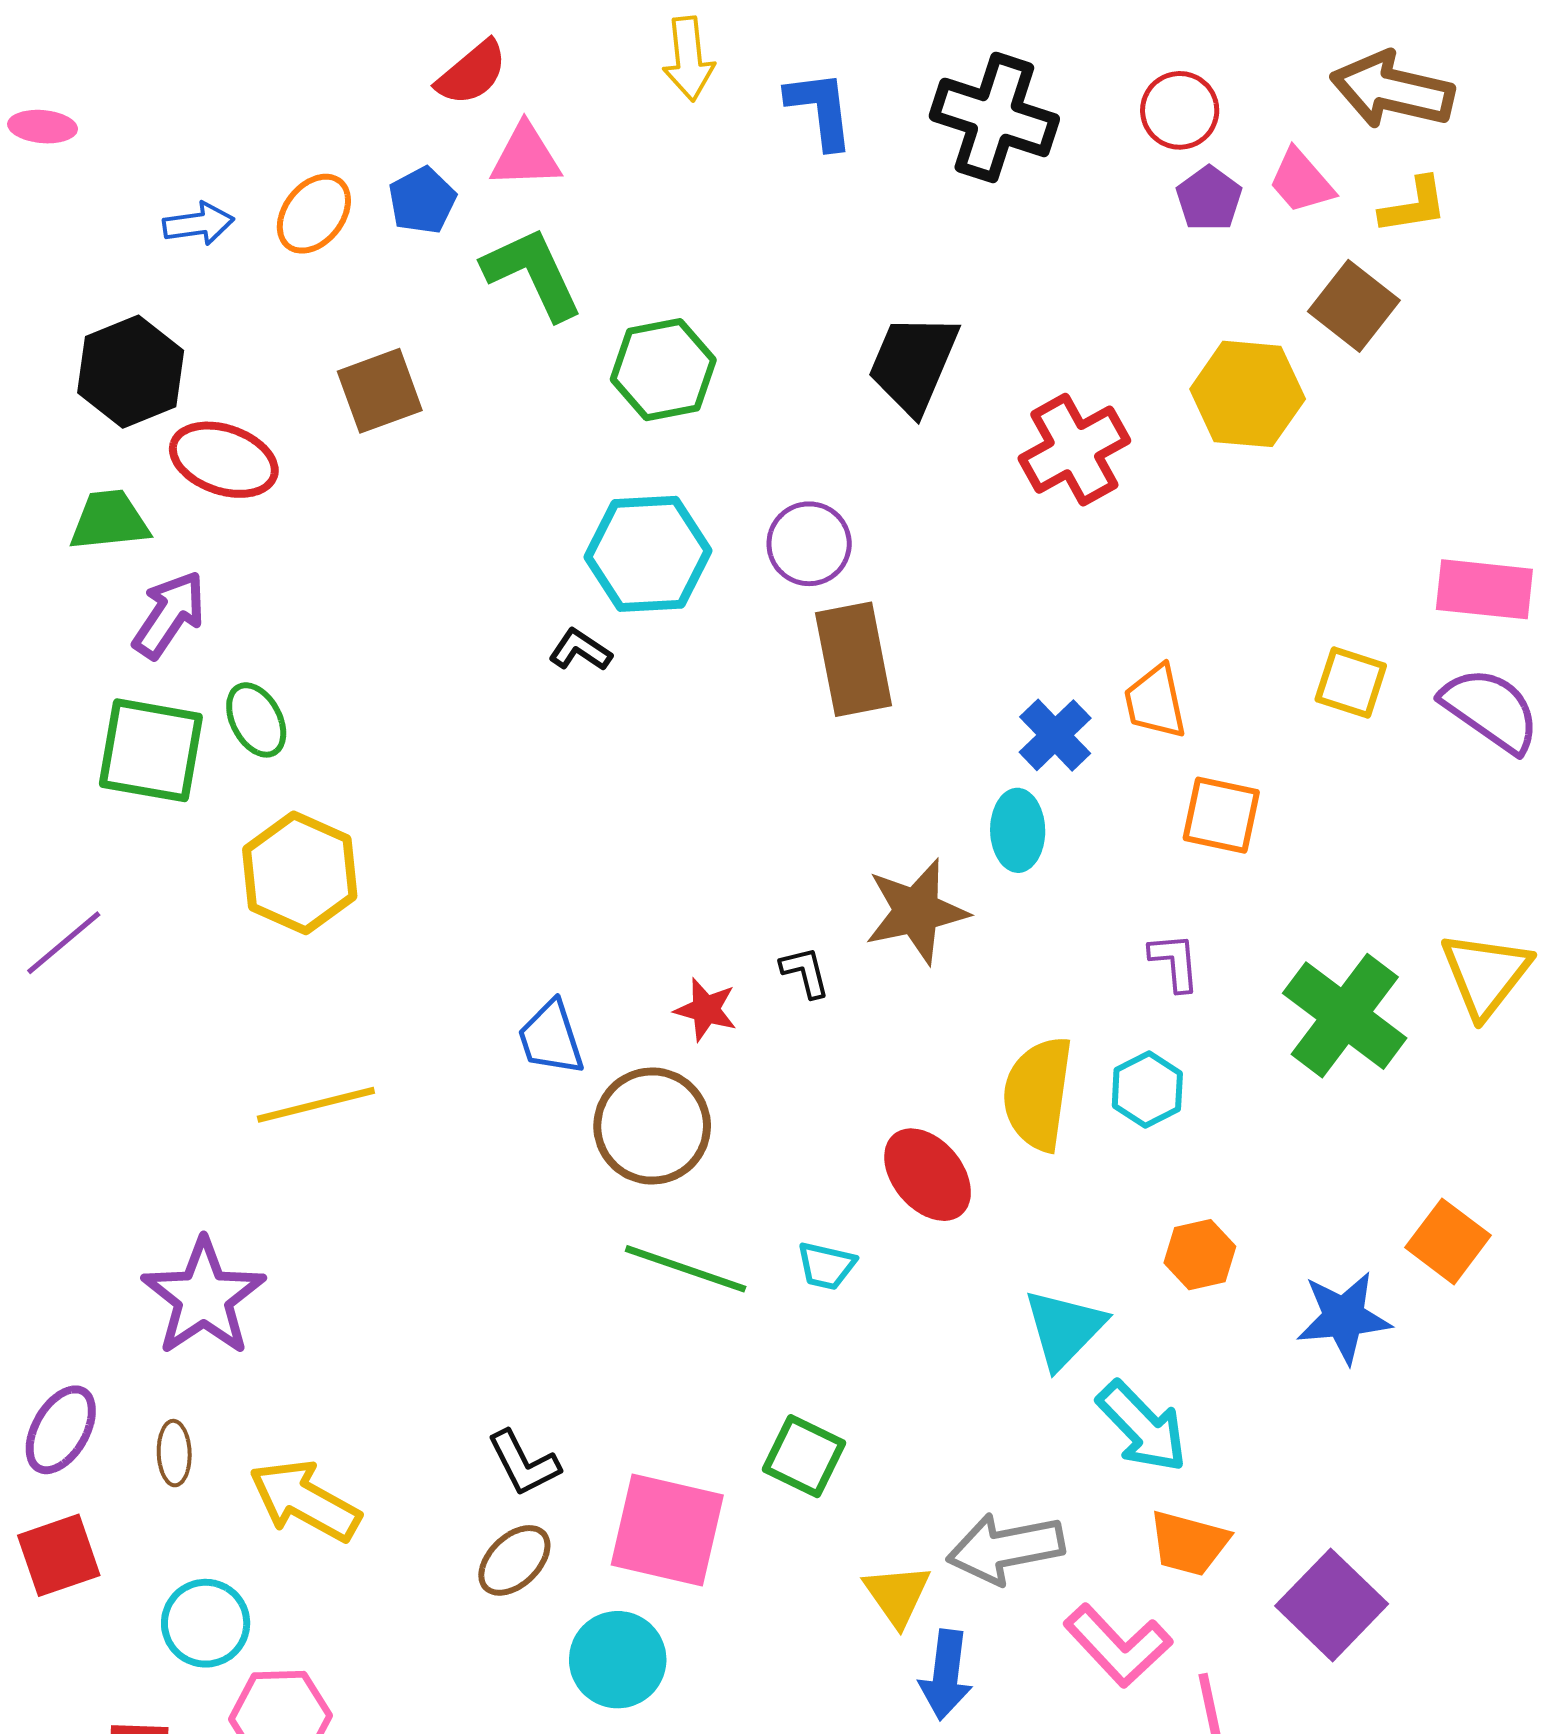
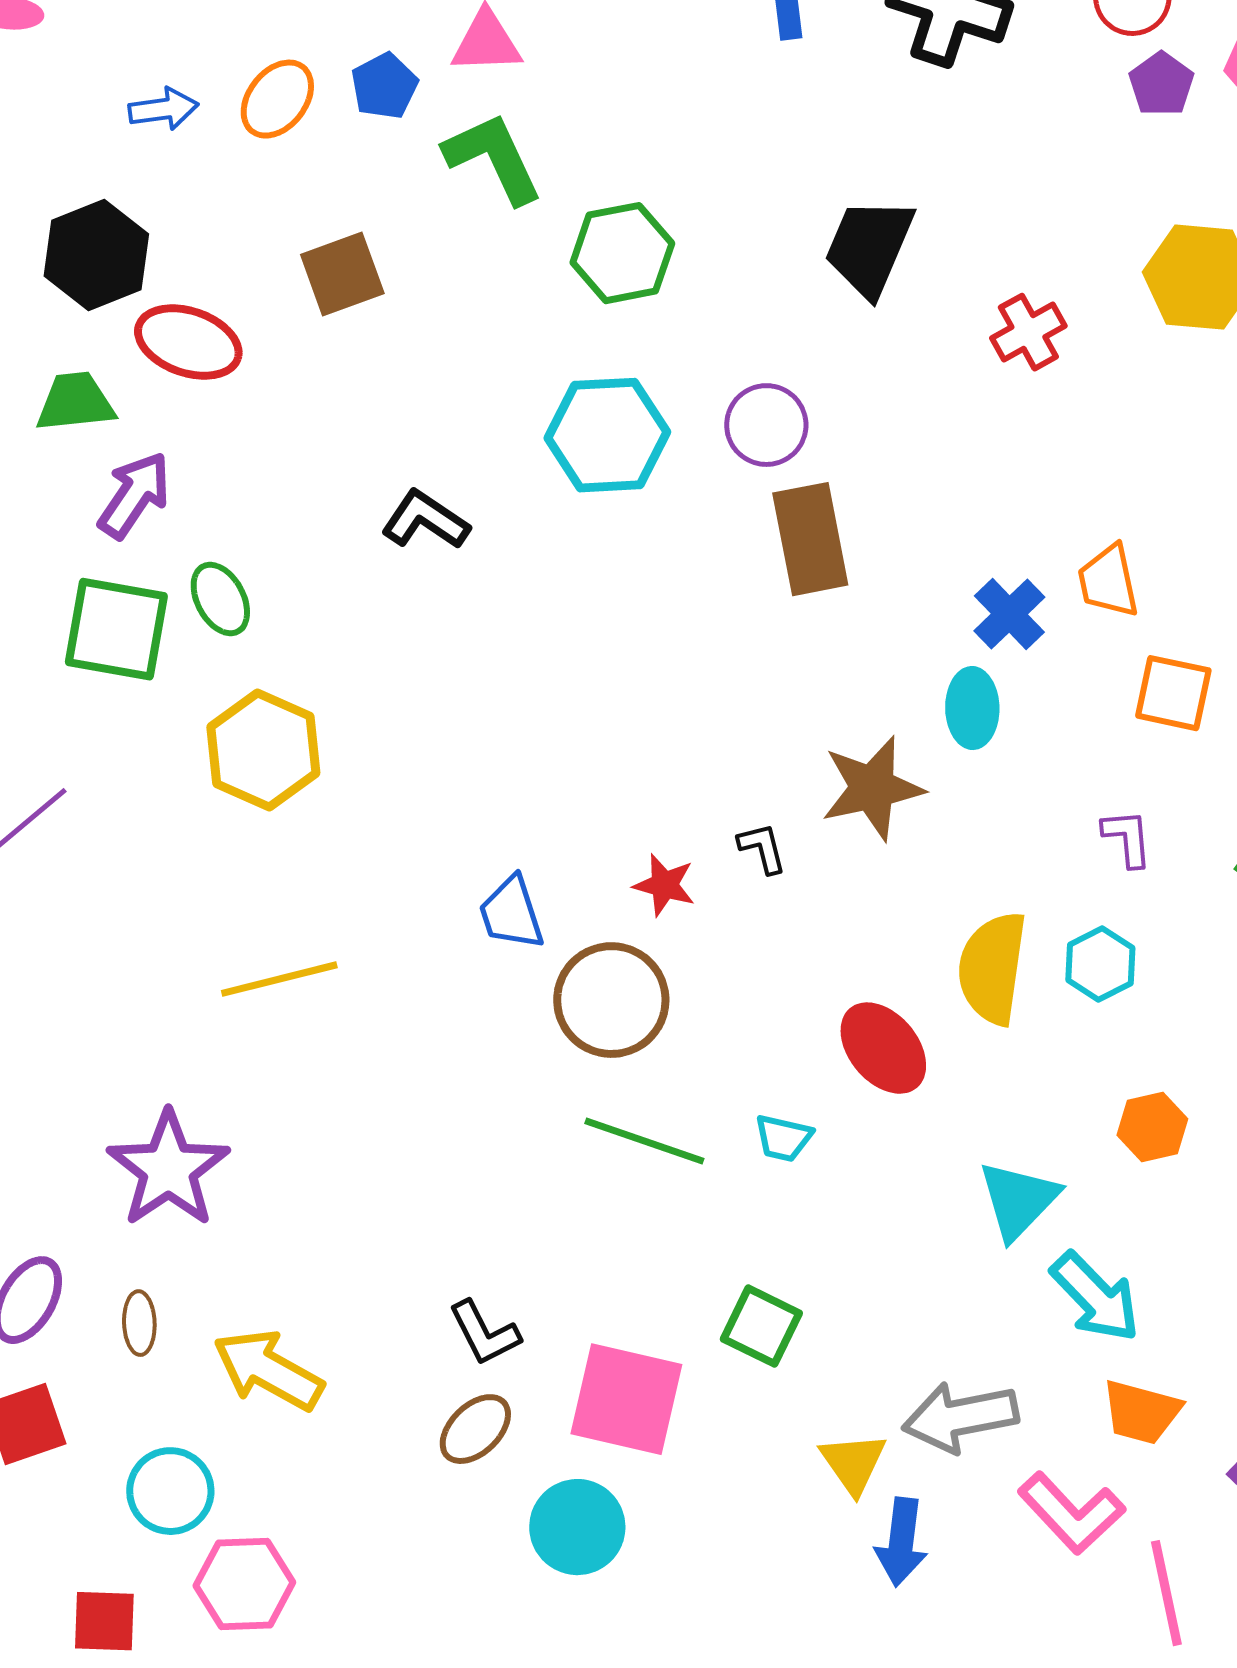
red cross: (1074, 450) -> (1028, 332), size x0.7
black L-shape: (580, 650) -> (425, 520), moved, size x1.4

